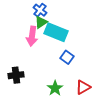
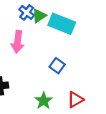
green triangle: (41, 22) -> (39, 16), moved
cyan rectangle: (56, 32) -> (62, 24), moved

